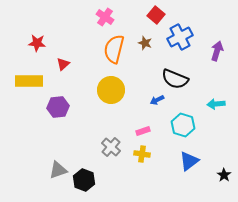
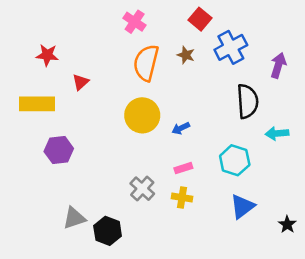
black semicircle: (175, 79) -> (247, 101), moved, turned -116
blue arrow: (157, 100) -> (181, 128), moved
purple hexagon: (58, 107) -> (59, 150), moved

